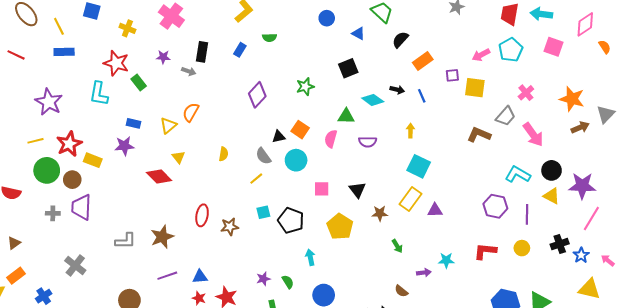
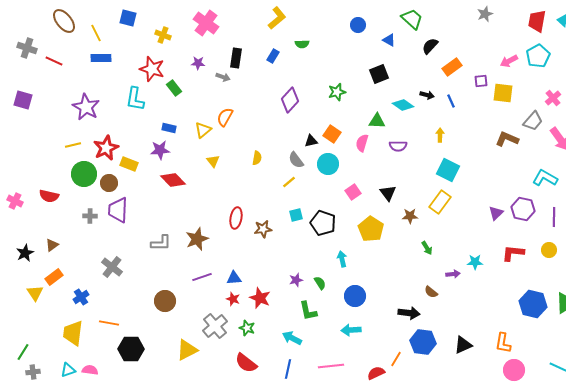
red diamond: (159, 177) -> (173, 180), moved
pink square: (322, 189) -> (353, 192), turned -35
purple triangle: (435, 210) -> (496, 213), moved, turned -42

